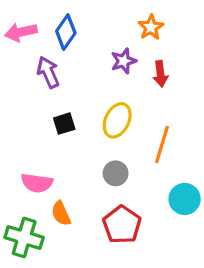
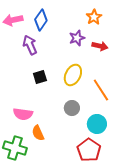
red arrow: (160, 74) -> (100, 46), turned -70
orange line: (162, 144) -> (101, 90), turned -50
cyan circle: (185, 199) -> (97, 124), moved
red pentagon: (122, 225) -> (89, 150), moved

